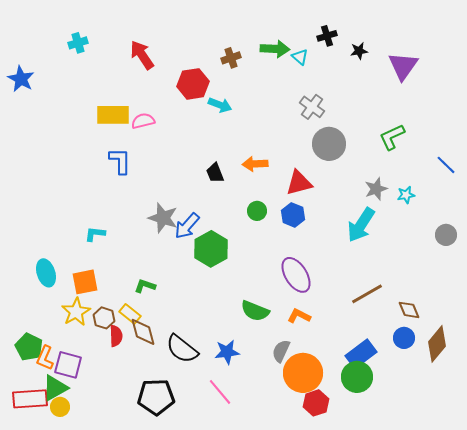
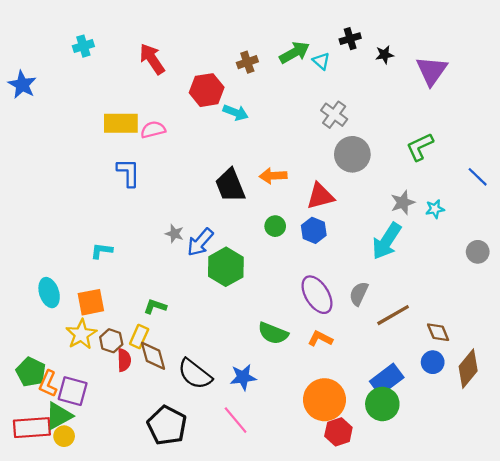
green arrow: (275, 49) -> (294, 53), turned -32
black trapezoid: (215, 173) -> (230, 185), size x1.6
gray star: (163, 218) -> (174, 234), size x0.6
yellow rectangle: (130, 314) -> (139, 336), turned 75
gray semicircle: (281, 351) -> (359, 294), moved
black pentagon: (156, 397) -> (167, 425), turned 30

